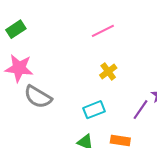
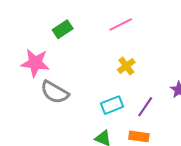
green rectangle: (16, 29) -> (63, 29), moved
purple line: (140, 110) -> (145, 107), moved

